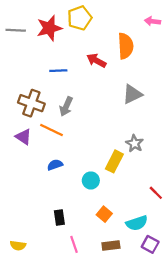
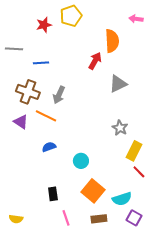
red star: (49, 28) -> (44, 25), size x0.7
gray line: (16, 30) -> (14, 49), moved
red arrow: (96, 61) -> (95, 61), moved, turned 90
blue line: (58, 71) -> (41, 63), moved
yellow rectangle: (114, 161) -> (134, 151), moved
orange square: (104, 214) -> (93, 191), size x1.6

